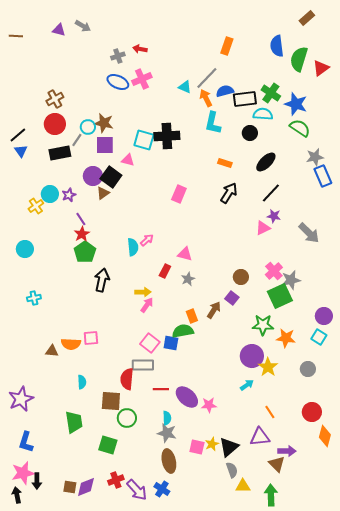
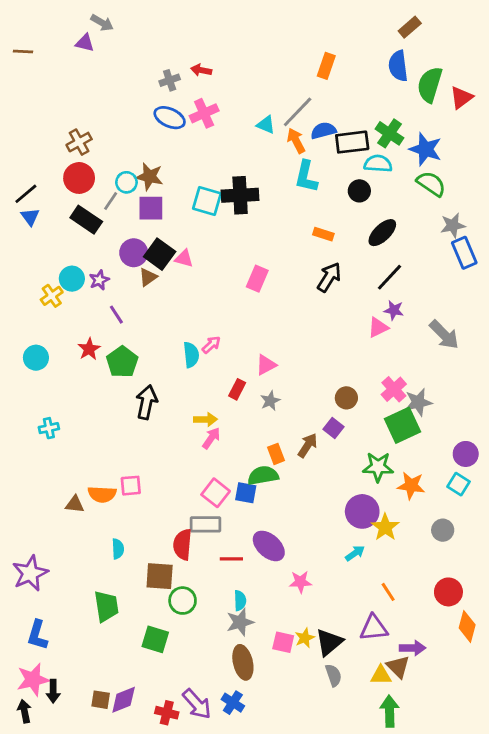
brown rectangle: (307, 18) -> (410, 27), moved
gray arrow: (83, 26) -> (102, 23), moved
black rectangle: (60, 153) -> (86, 220), turned 45
pink triangle: (128, 160) -> (184, 258), moved
red star: (82, 234) -> (89, 349), moved
pink triangle: (185, 254) -> (266, 365), turned -42
purple ellipse: (187, 397) -> (269, 546), moved
gray star: (167, 433) -> (240, 622), turned -30
red cross: (116, 480) -> (167, 713), moved, turned 35
yellow triangle: (243, 486) -> (381, 675), moved

